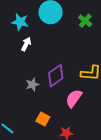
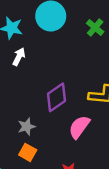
gray star: (32, 85) -> (27, 127), moved
orange square: (43, 119) -> (28, 152), moved

